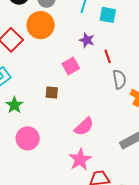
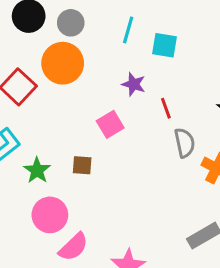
green star: (14, 105) -> (37, 170), moved
pink semicircle: (84, 127) -> (73, 247), moved
pink circle: (28, 138) -> (50, 215), moved

